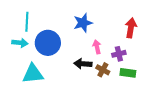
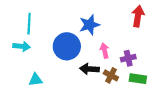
red arrow: (131, 28) -> (138, 16), moved
blue circle: (48, 43) -> (67, 46), moved
cyan triangle: (33, 74) -> (36, 80), size x0.6

